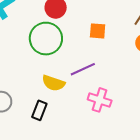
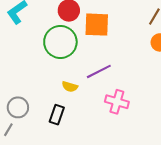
orange square: (98, 31) -> (97, 25), moved, size x1.5
yellow semicircle: (53, 83) -> (70, 87), size x0.7

